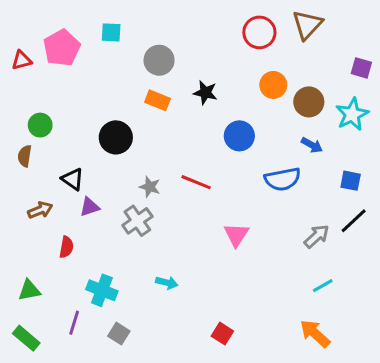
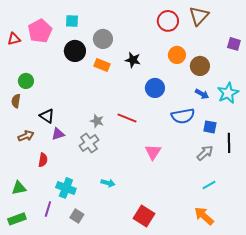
cyan star: (352, 114) -> (228, 93), moved
black circle: (116, 137) -> (75, 51), moved
blue square: (351, 181) -> (210, 127), moved
black line: (354, 221) -> (229, 143), turned -48
red square: (222, 334) -> (144, 216), size x1.5
green rectangle: (26, 338) -> (17, 219), turned -60

